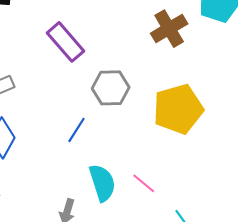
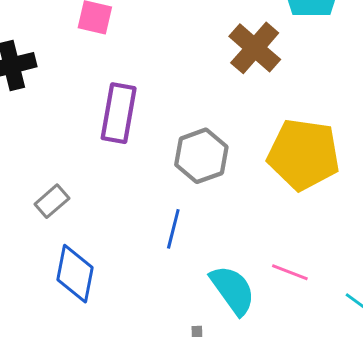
purple rectangle: (66, 42) -> (119, 113), turned 69
yellow pentagon: (178, 109) -> (304, 154), turned -30

